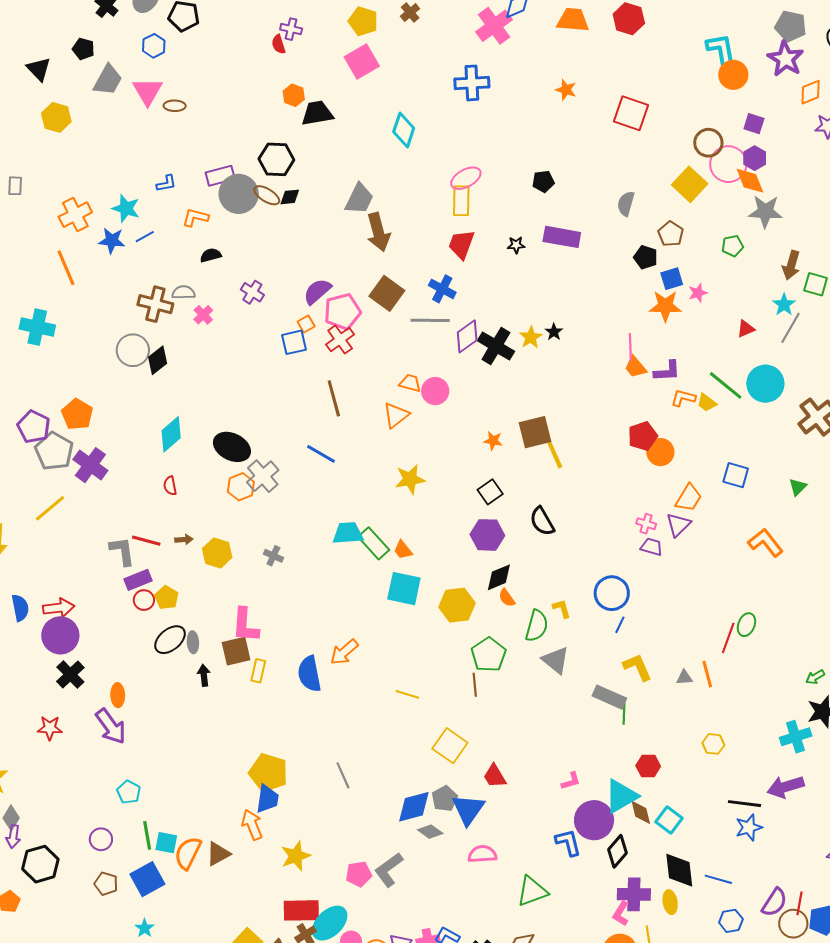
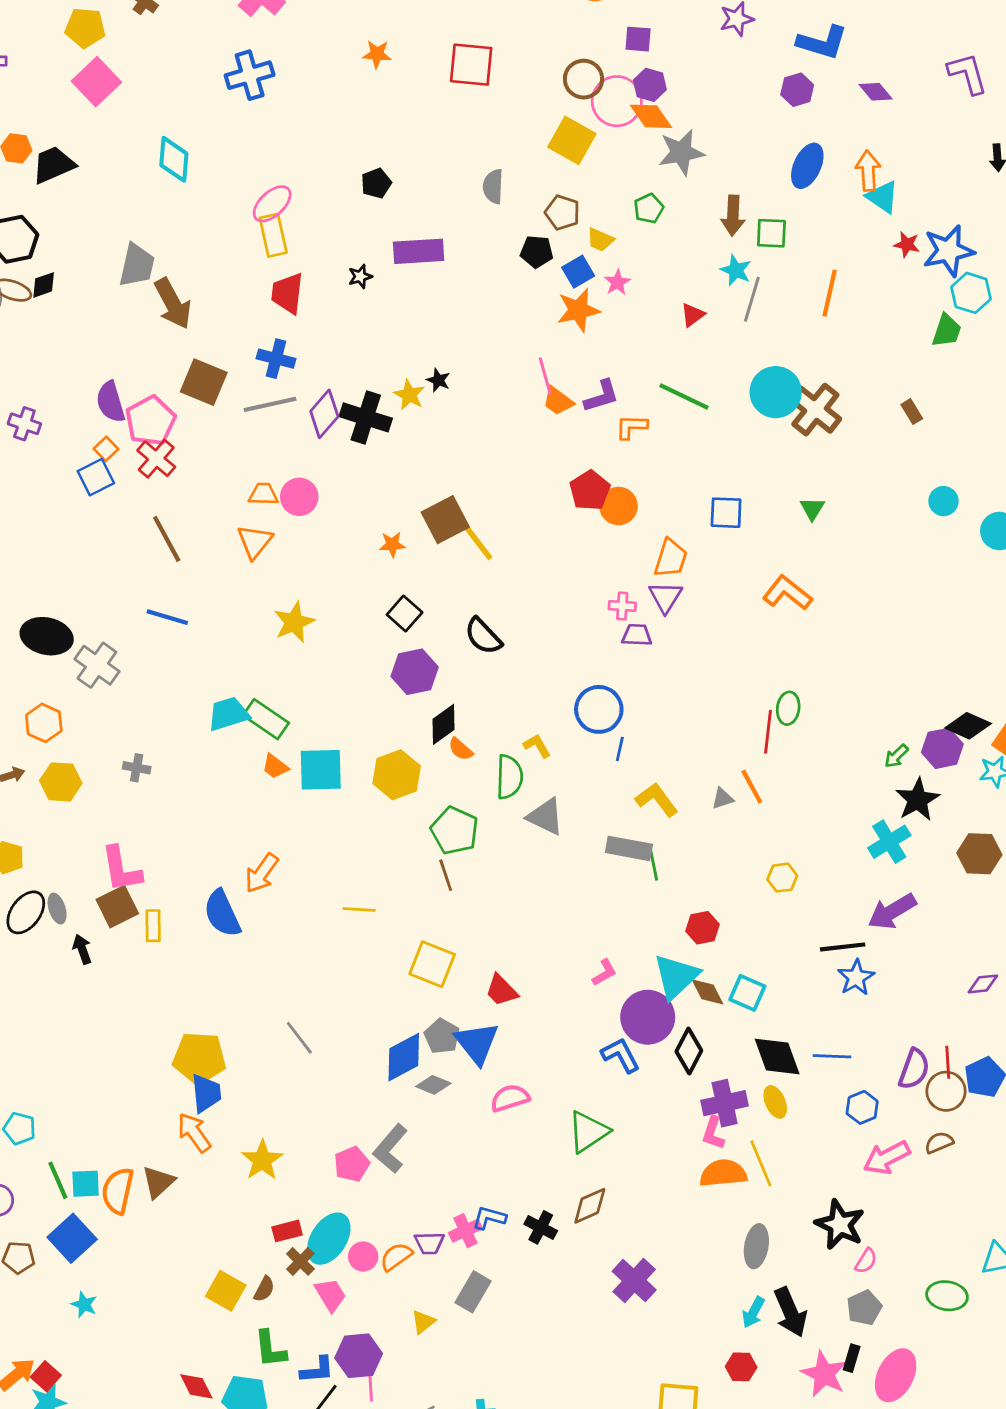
purple semicircle: (317, 291) -> (111, 402), turned -52
cyan circle: (765, 384) -> (776, 392), moved
yellow trapezoid: (707, 403) -> (600, 240), moved
orange hexagon: (241, 487) -> (44, 723), moved
orange trapezoid: (403, 550) -> (275, 766), moved
red rectangle: (301, 910) -> (287, 1231), size x0.6

